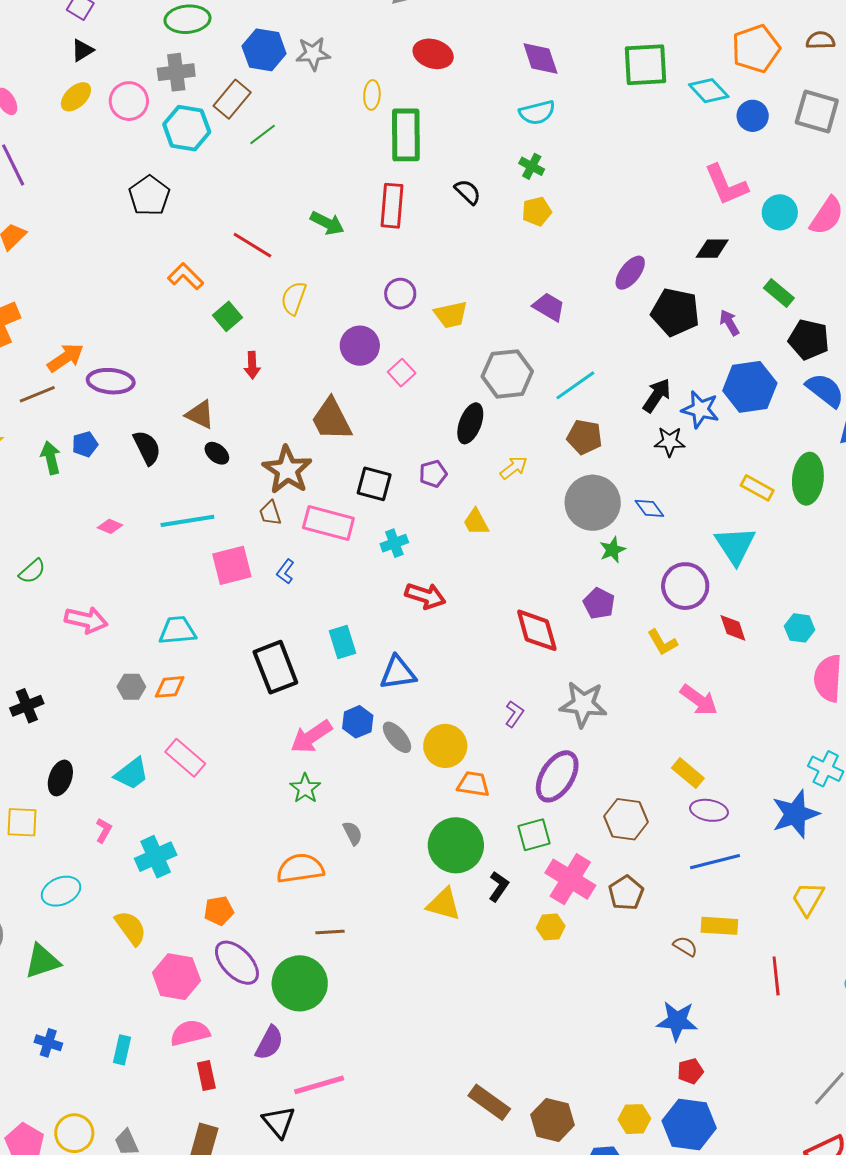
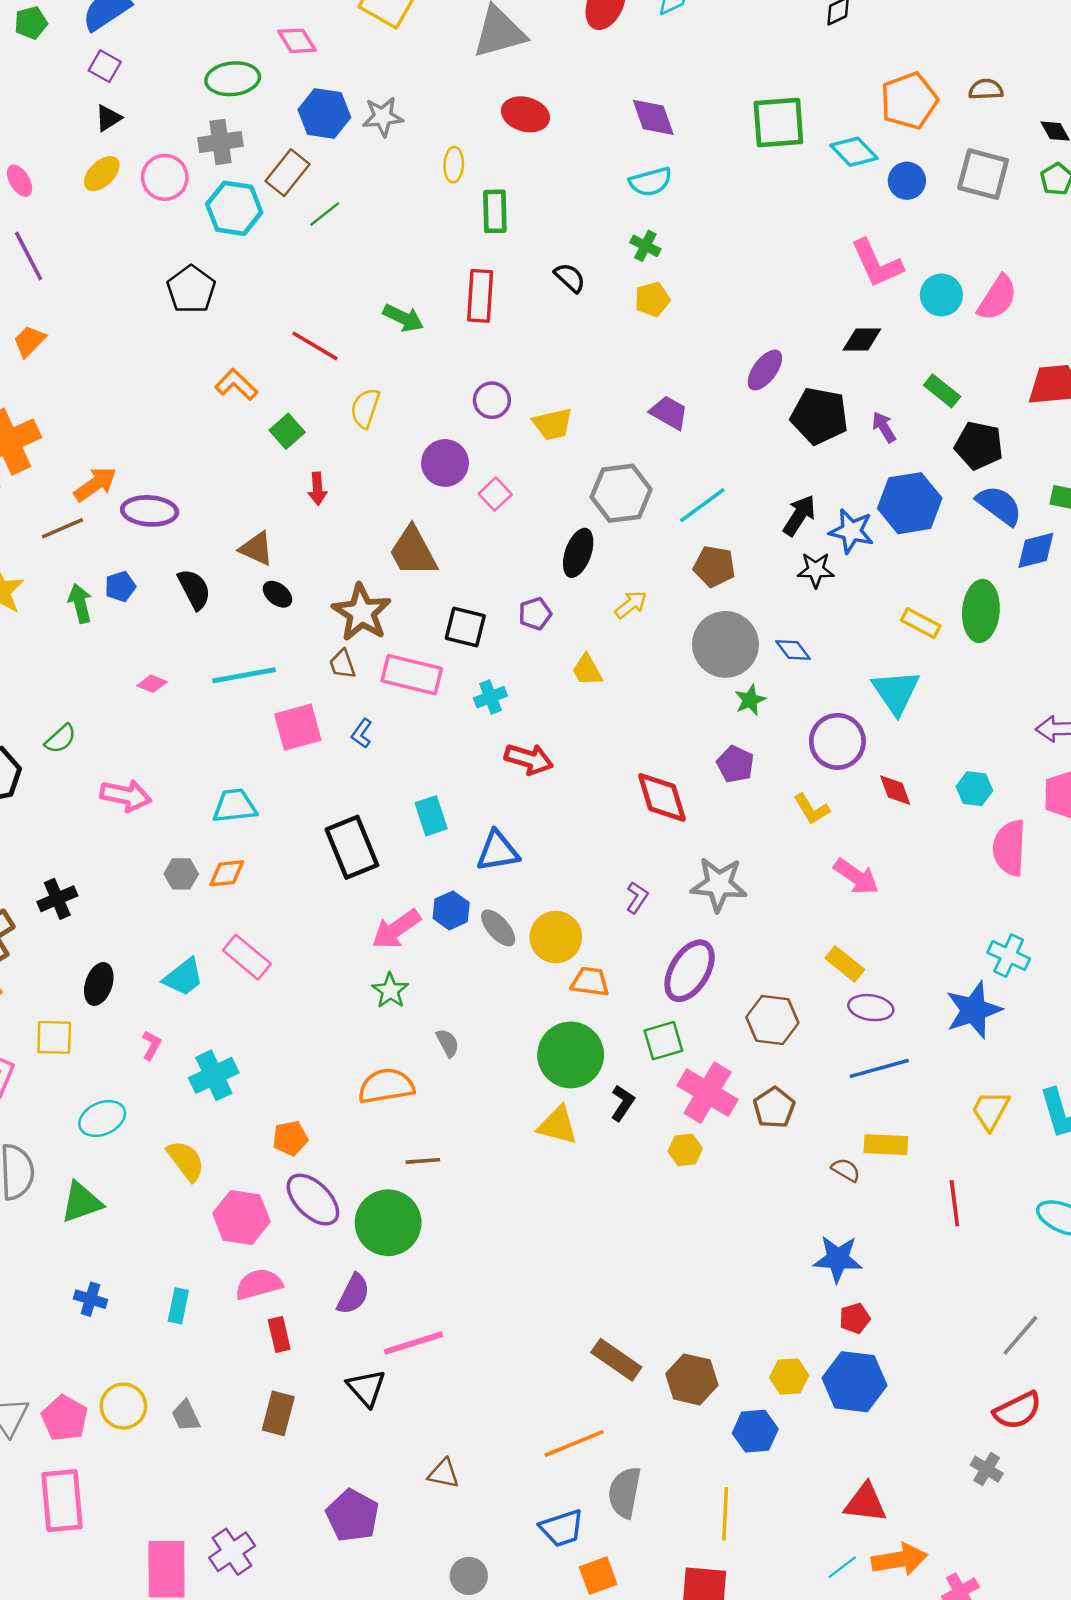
green rectangle: (406, 135) -> (495, 211), size x0.7

